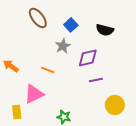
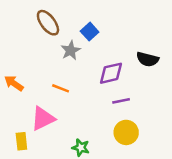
black semicircle: (105, 30) -> (148, 59), moved
gray star: (63, 46) -> (71, 50), moved
yellow circle: (115, 105) -> (126, 132), moved

